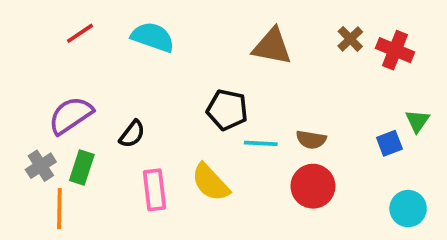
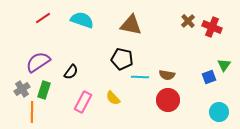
brown triangle: (272, 46) -> (131, 25), moved
yellow semicircle: (210, 182) -> (113, 98), size x0.7
pink rectangle: (155, 190) -> (83, 102), turned 35

